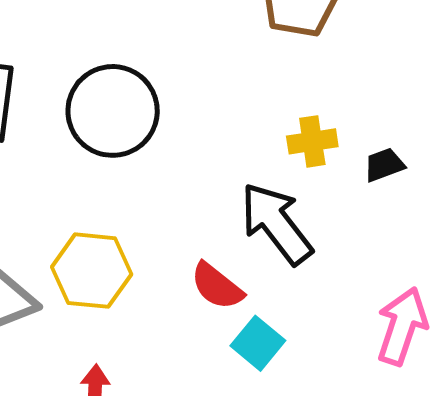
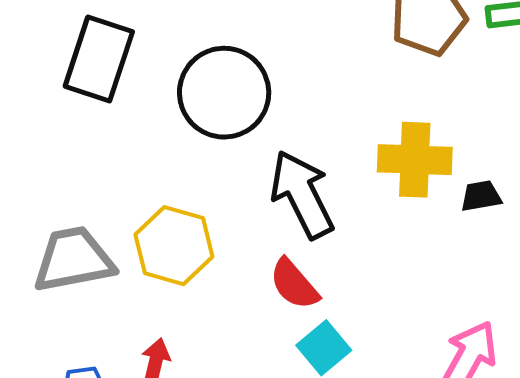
yellow cross: (312, 141) -> (415, 160), size x1.5
black arrow: (276, 223) -> (302, 194), moved

